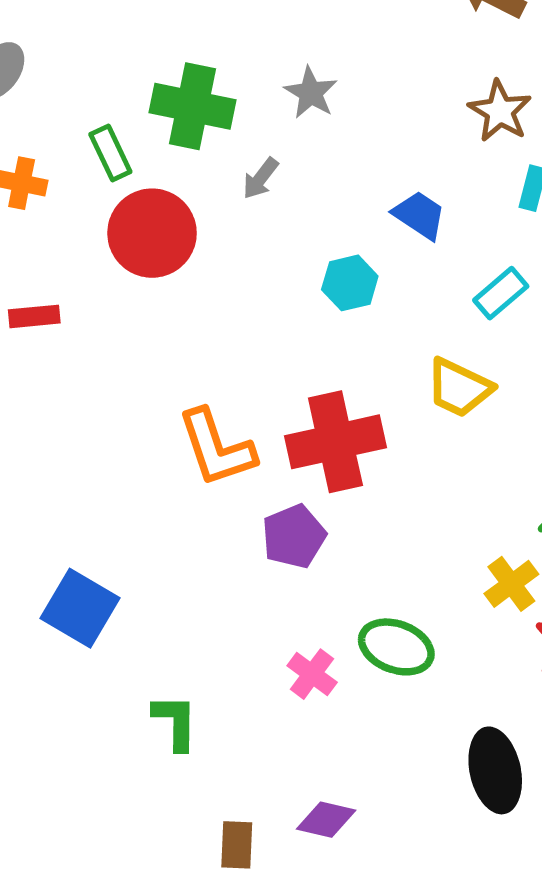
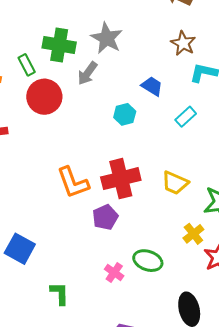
gray star: (311, 93) -> (107, 38), size x1.5
gray arrow: (261, 178) -> (87, 73), size x1.4
yellow trapezoid: (459, 388) -> (175, 183), moved

